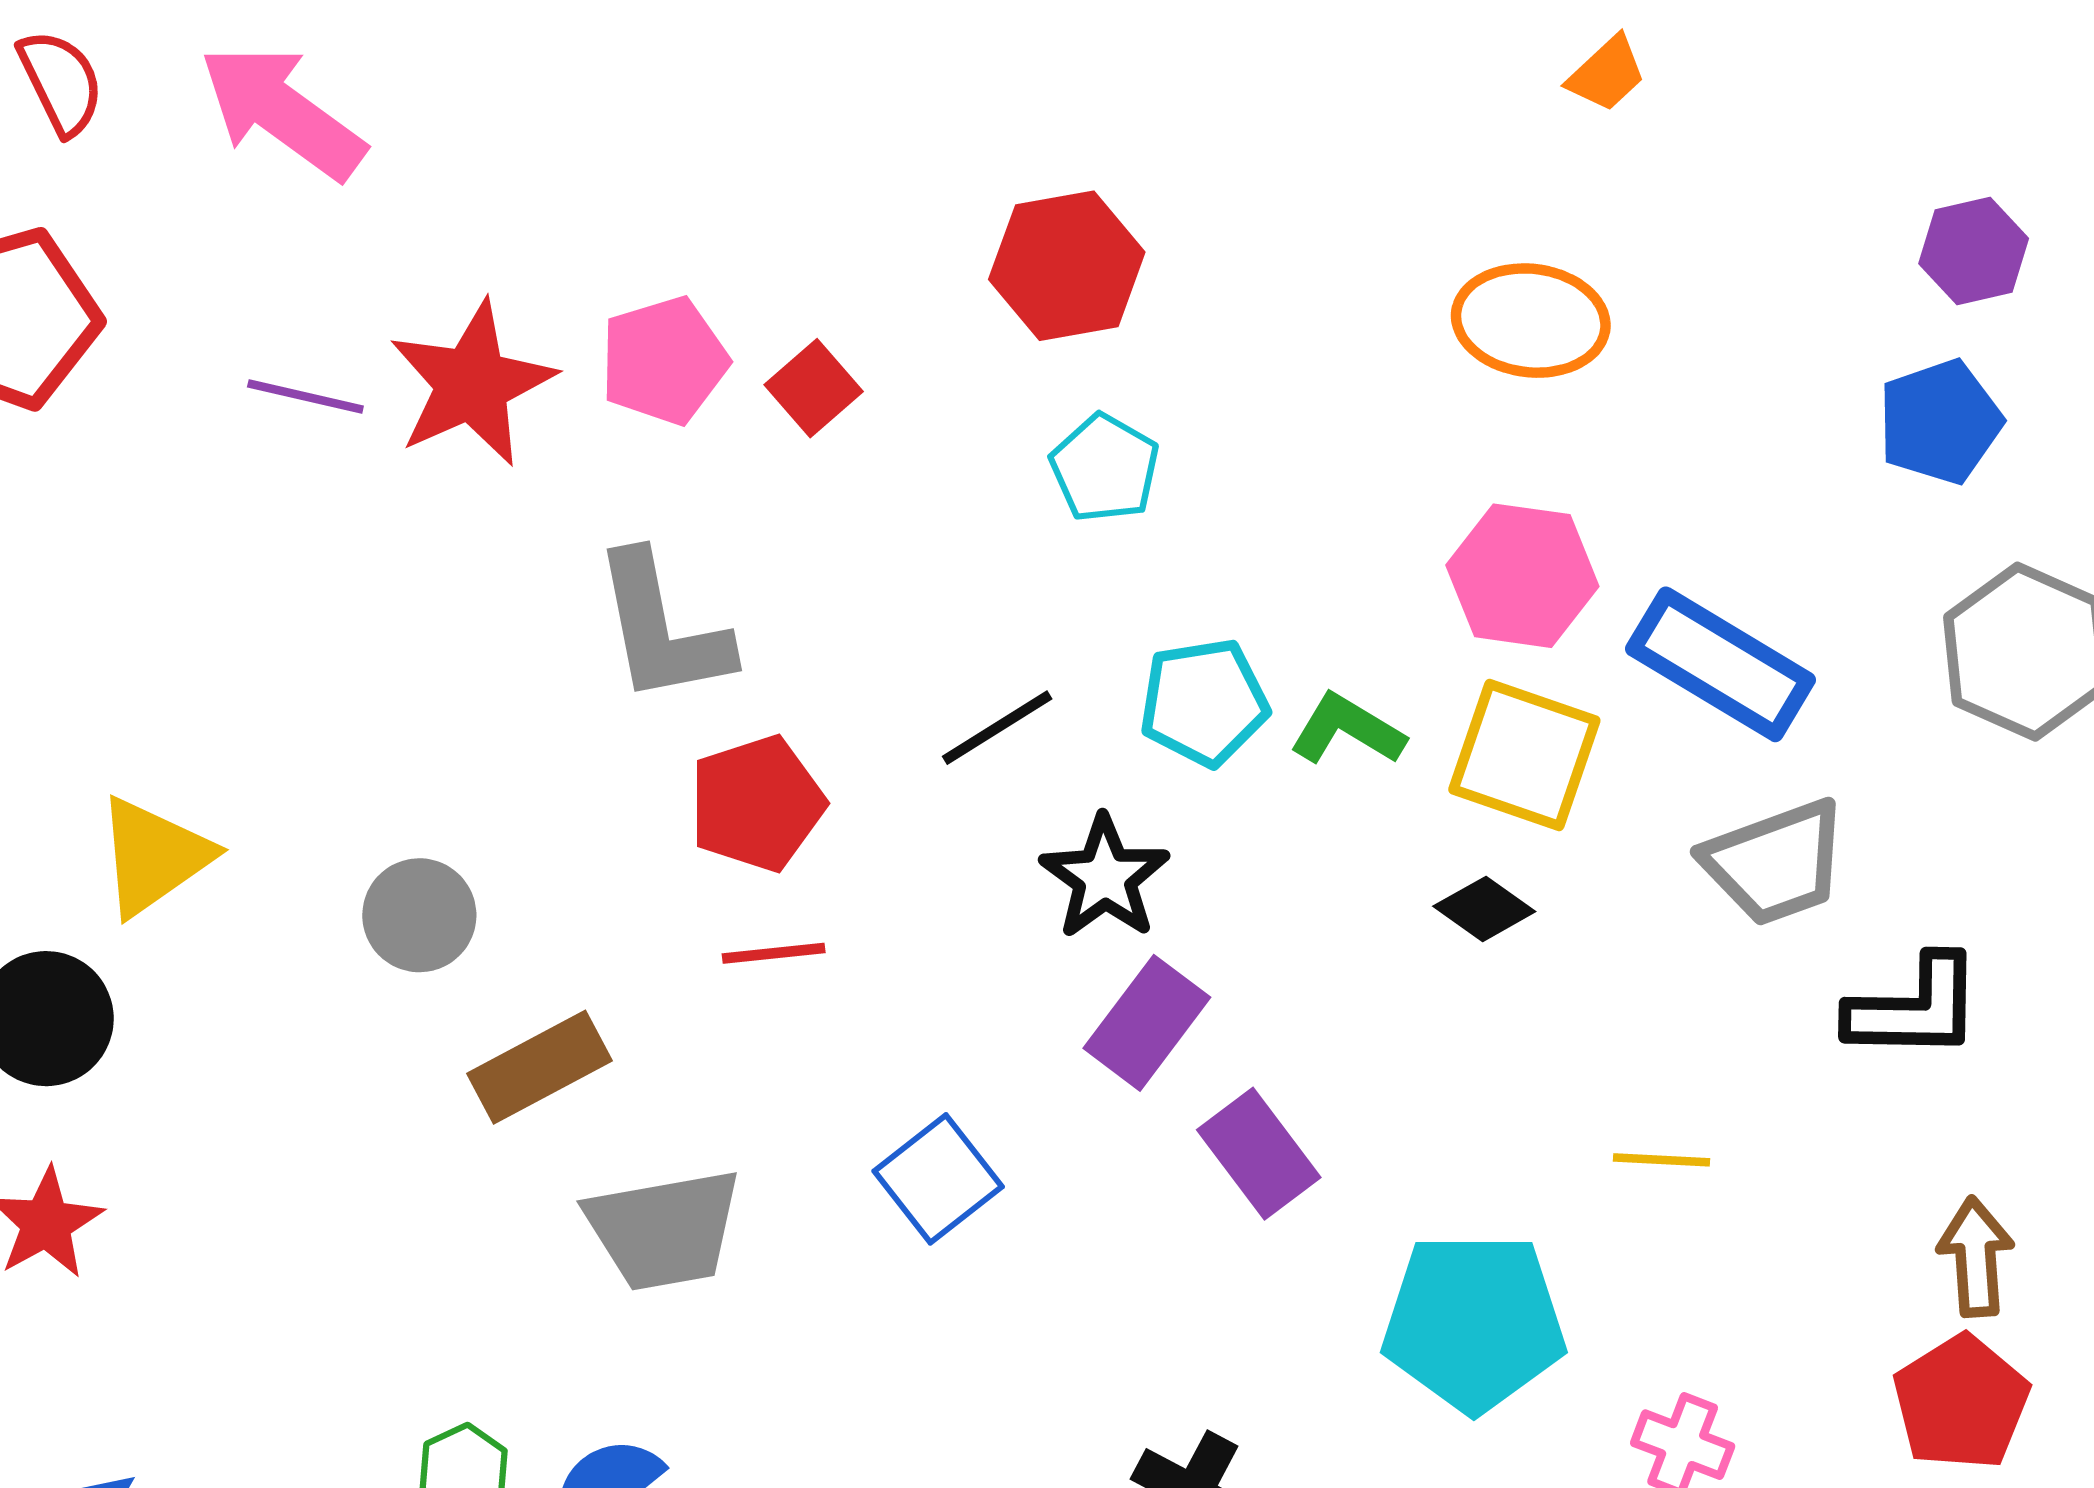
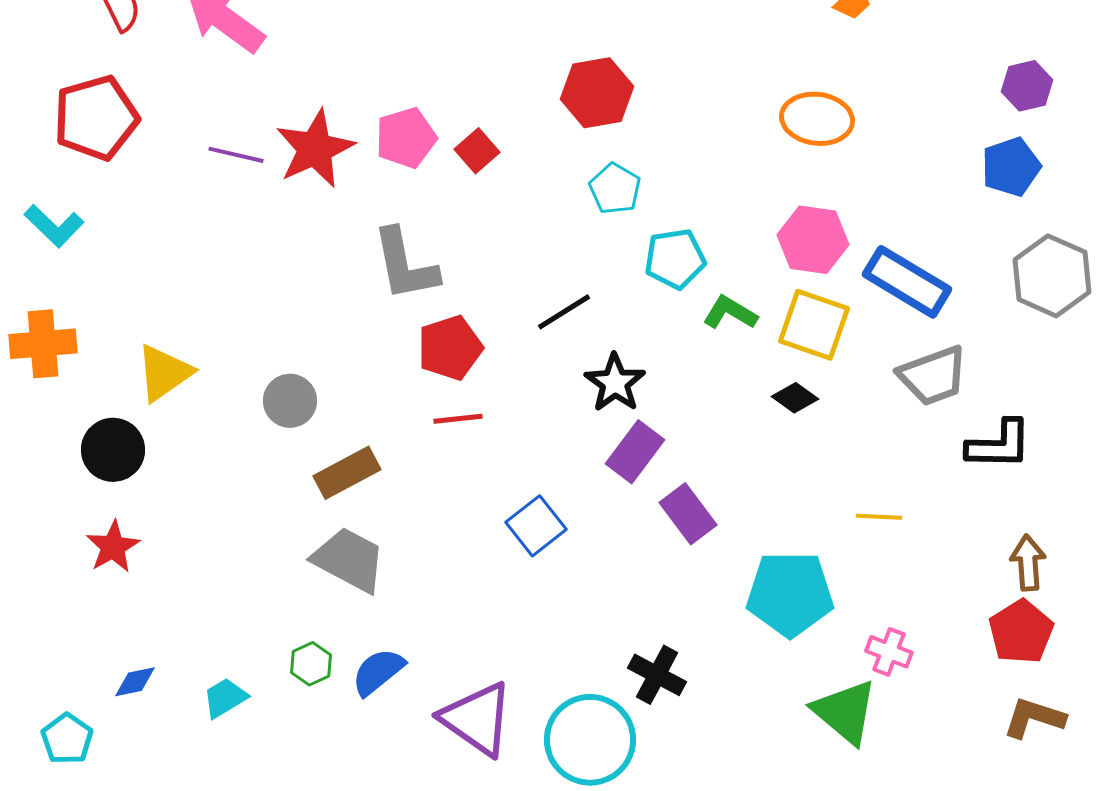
cyan pentagon: (1204, 702) -> (675, 259), moved
gray trapezoid: (664, 1229) -> (349, 560), moved, turned -142

